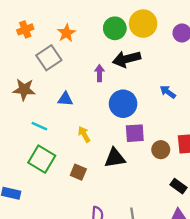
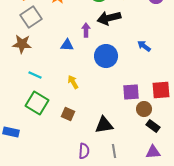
gray square: (49, 58) -> (31, 17), moved
blue triangle: (65, 99) -> (67, 45), moved
purple square: (135, 133) -> (131, 92), moved
brown circle: (161, 150) -> (144, 109), moved
black triangle: (115, 158) -> (104, 125), moved

